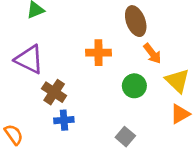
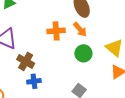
orange arrow: (152, 53) -> (80, 29), moved

